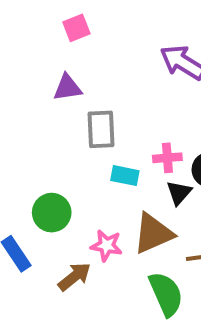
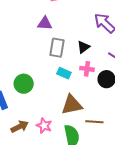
black triangle: (179, 193) -> (83, 47), moved
pink star: (106, 246) -> (44, 126), moved
brown arrow: (74, 277) -> (20, 127), moved

